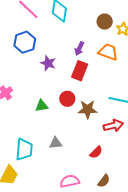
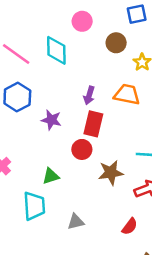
brown circle: (105, 22) -> (116, 43), moved
red circle: (67, 99) -> (82, 149), moved
cyan trapezoid: (24, 149) -> (34, 206), moved

